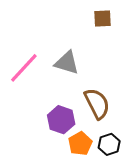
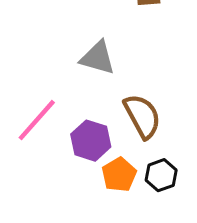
pink line: (24, 68) -> (37, 120), moved

